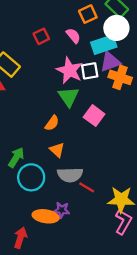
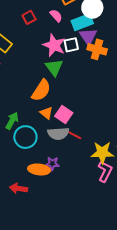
purple triangle: (110, 62) -> (88, 36), turned -42
pink square: (94, 116) -> (64, 115), moved
orange semicircle: (52, 123) -> (41, 90), size x1.6
red line: (87, 187) -> (75, 135), moved
red arrow: (20, 238) -> (18, 188), turned -96

